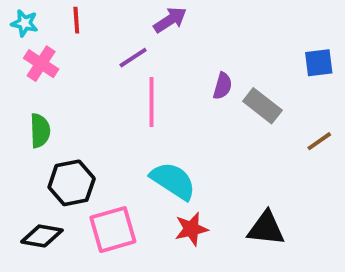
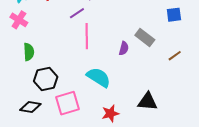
pink cross: (41, 64) -> (19, 20), moved
purple semicircle: (223, 86) -> (124, 48), moved
red star: (191, 229) -> (110, 113), moved

